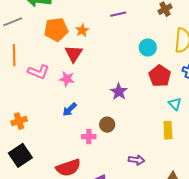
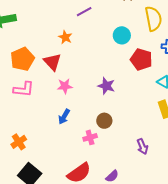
orange pentagon: (56, 29) -> (22, 59), moved
orange star: (82, 30) -> (65, 37), moved
pink star: (67, 79) -> (65, 86), moved
purple arrow: (137, 160) -> (142, 146), turned 77

